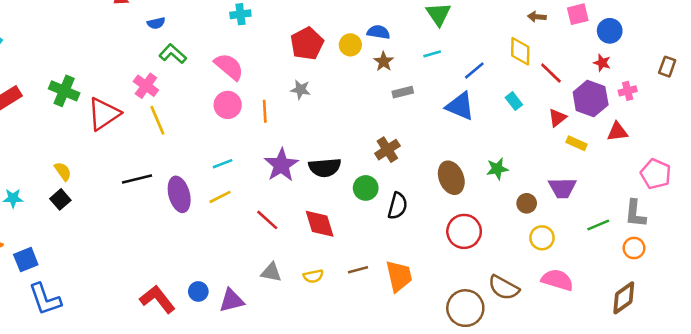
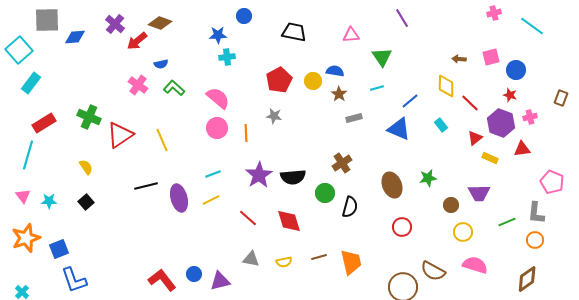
pink cross: (146, 86) -> (138, 85), moved
yellow semicircle: (63, 171) -> (86, 167), moved
red circle: (464, 231) -> (402, 227), size x0.7

